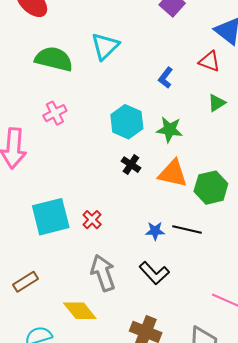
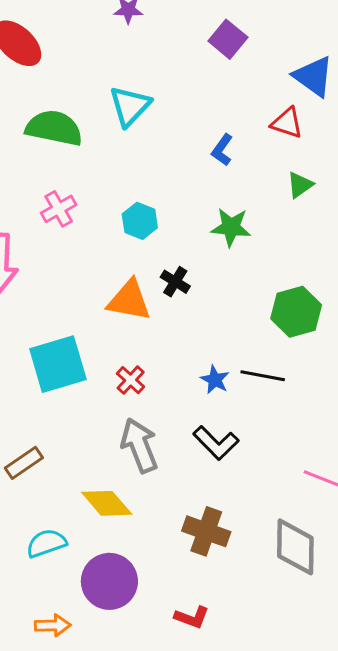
cyan hexagon: (127, 122) -> (140, 221), moved, size x0.7
orange triangle: (173, 173) -> (129, 300), moved
red cross: (92, 220) -> (131, 380), moved
blue star: (155, 231) -> (215, 380), turned 30

